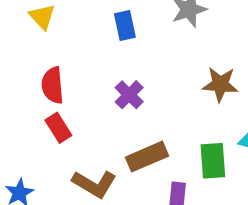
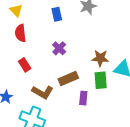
brown star: (220, 84) -> (100, 58), moved
red semicircle: (53, 85) -> (20, 33), moved

